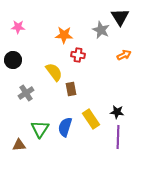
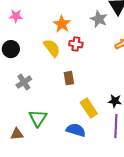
orange star: (64, 35) -> (62, 24), turned 30
yellow semicircle: (54, 72) -> (52, 48), moved
blue semicircle: (65, 127) -> (76, 130), moved, turned 90

